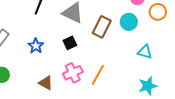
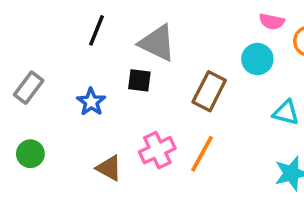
brown rectangle: (102, 27) -> (209, 91), moved
black square: (70, 43) -> (139, 80), moved, turned 32

